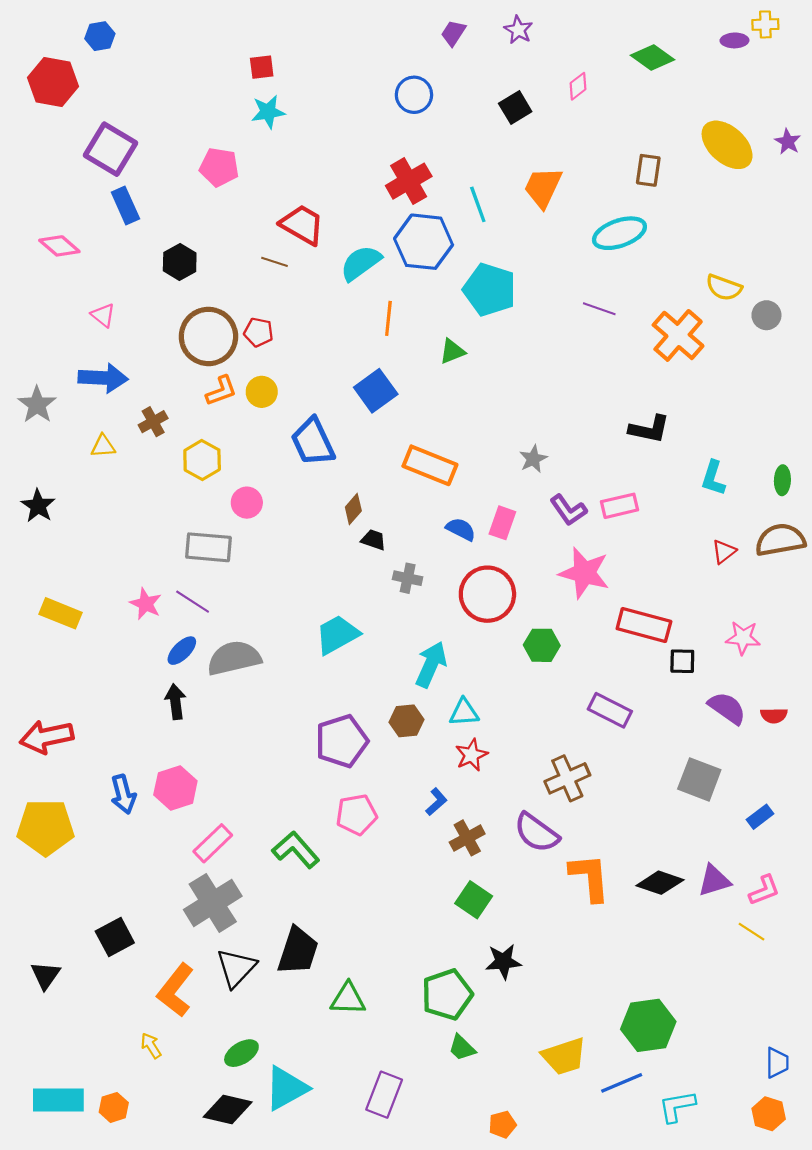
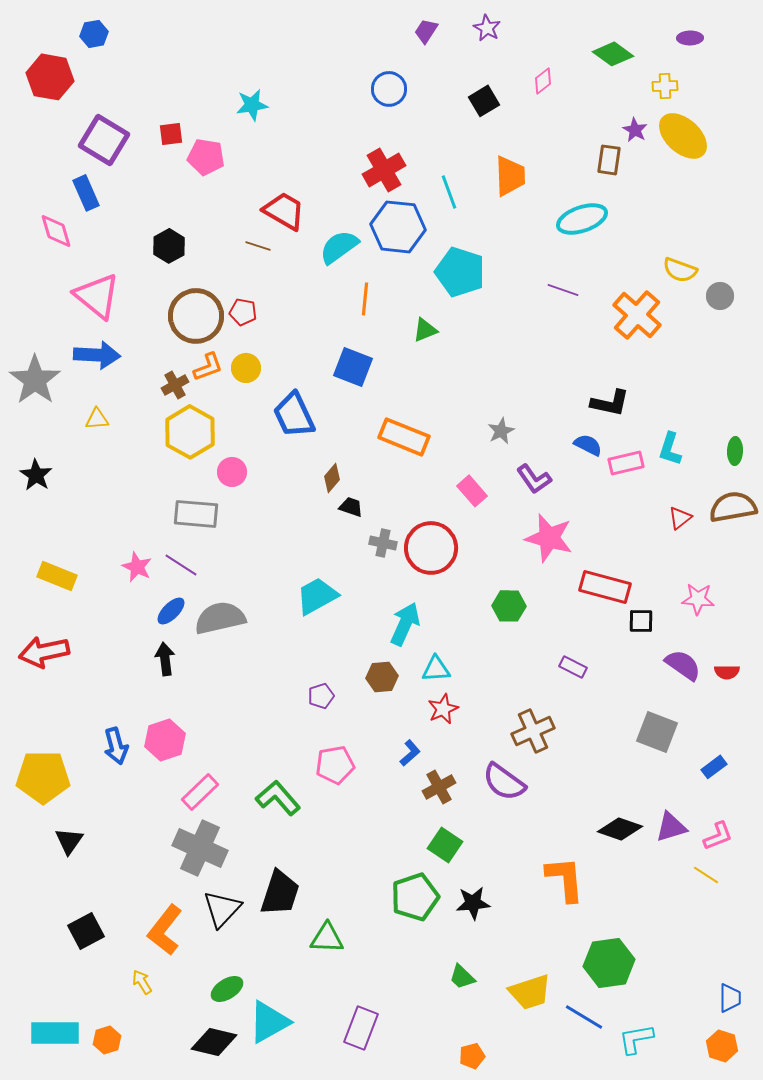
yellow cross: (765, 24) -> (665, 86), moved
red square: (262, 67) -> (171, 134), moved
purple star: (788, 142) -> (635, 130), moved
orange trapezoid: (543, 187) -> (510, 176), turned 153
blue rectangle: (125, 206) -> (86, 193), moved
pink diamond: (59, 246) -> (56, 231), turned 33
pink triangle: (103, 315) -> (97, 296), size x2.0
blue square: (376, 391) -> (353, 367), turned -33
gray star: (37, 405) -> (35, 380), size x1.4
brown cross: (153, 422) -> (175, 385), moved
yellow hexagon: (202, 460) -> (190, 432), size x1.4
pink rectangle: (619, 506) -> (626, 463), moved
pink rectangle: (502, 523) -> (472, 491), turned -60
blue semicircle: (461, 529) -> (588, 445), moved
red circle: (487, 594) -> (431, 548), moved
purple rectangle: (610, 710) -> (573, 667), size x0.7
red arrow: (47, 737) -> (44, 652), moved
purple pentagon: (342, 741) -> (321, 696), size x0.5
orange L-shape: (590, 877) -> (565, 879), moved
gray cross: (213, 903) -> (200, 848), turned -34
black square: (115, 937) -> (86, 931), moved
black triangle: (46, 975) -> (69, 841), moved
green pentagon: (447, 995) -> (415, 897), moved
green trapezoid: (462, 1048) -> (462, 977), moved
blue line: (622, 1083) -> (584, 1017), turned 54

